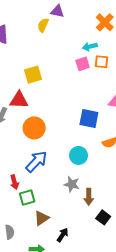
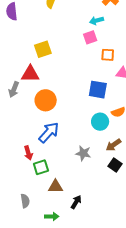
orange square: (101, 62) -> (108, 55), moved
cyan circle: (79, 155) -> (100, 122), moved
brown arrow: (89, 197) -> (113, 145), moved, turned 56
black square: (103, 217) -> (115, 165), moved
brown triangle: (42, 218) -> (55, 187), turned 35

